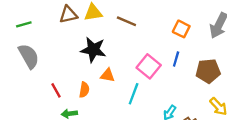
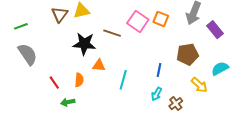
brown triangle: (68, 15) -> (60, 14), turned -36
brown line: (126, 21) -> (112, 33), moved
blue line: (176, 59) -> (159, 70), moved
pink square: (149, 66) -> (138, 21), moved

